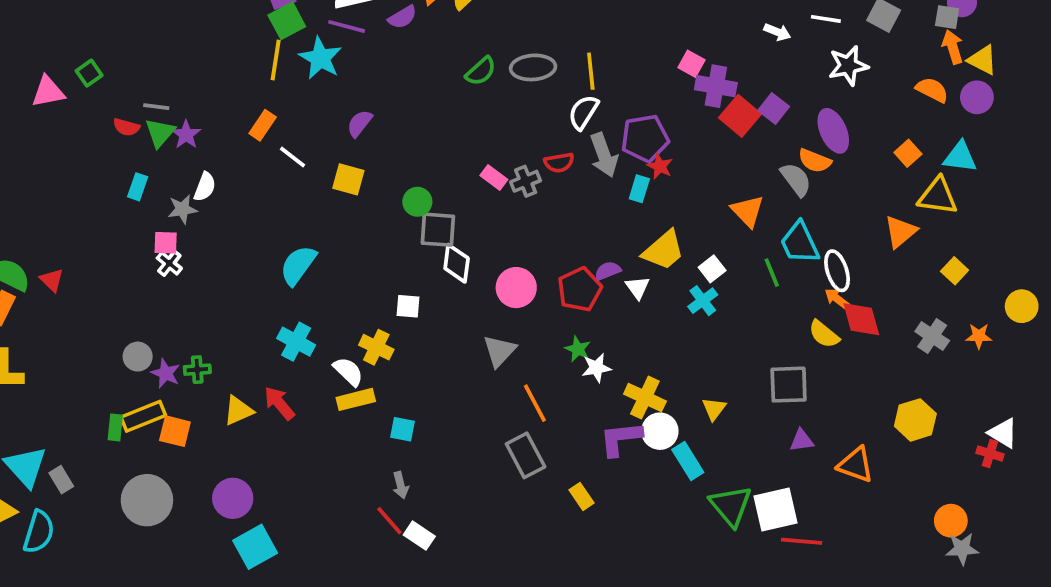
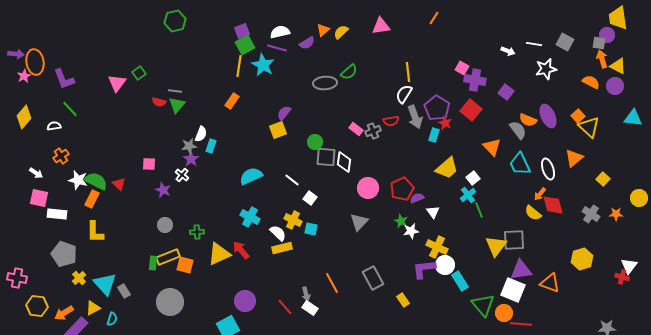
gray ellipse: (533, 67) -> (325, 83), moved
pink triangle: (48, 92) -> (117, 83), turned -42
red square: (740, 116) -> (471, 110), moved
purple semicircle: (360, 123) -> (284, 113), moved
purple ellipse: (833, 131) -> (548, 116), moved
purple star: (186, 135) -> (191, 159), moved
purple pentagon: (645, 138) -> (437, 108), turned -30
white line: (292, 157) -> (292, 180), moved
cyan triangle: (960, 157) -> (633, 118), moved
yellow square: (348, 179) -> (278, 130), turned -36
cyan rectangle: (138, 187) -> (211, 146), moved
yellow triangle: (938, 196) -> (589, 127), moved, turned 35
pink square: (166, 243) -> (149, 164), moved
white diamond: (457, 263) -> (344, 162), moved
cyan semicircle: (298, 265) -> (251, 176), turned 30
purple semicircle: (608, 271) -> (417, 198), moved
white ellipse: (837, 271) -> (548, 169), moved
green line: (772, 273) -> (479, 210), moved
white triangle: (637, 288) -> (433, 212), moved
orange arrow: (837, 299) -> (540, 194), turned -88
white square: (408, 306) -> (310, 198), turned 32
purple star: (166, 373) -> (163, 190), moved
orange line: (535, 403) -> (332, 283), moved
yellow triangle: (714, 409) -> (496, 246), moved, size x1.6
yellow triangle: (238, 411) -> (219, 254), size x1.4
cyan square: (402, 429) -> (311, 229), moved
white triangle: (1003, 433) -> (629, 266), turned 36
purple triangle: (802, 440) -> (521, 270), size x1.6
purple circle: (233, 498) -> (245, 301), moved
white square: (775, 509) -> (513, 290), moved, turned 35
red line: (389, 521) -> (285, 307), moved
orange circle: (951, 521) -> (504, 313), moved
cyan semicircle: (39, 532) -> (112, 319), size x0.6
white rectangle: (419, 536) -> (310, 308), moved

